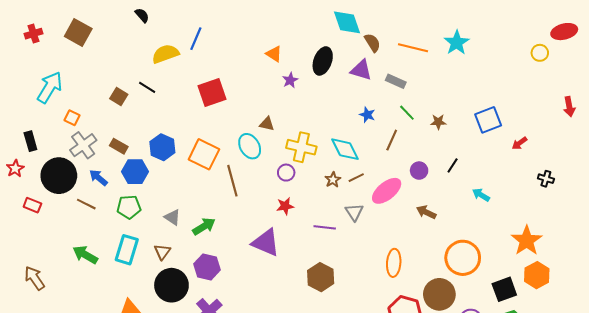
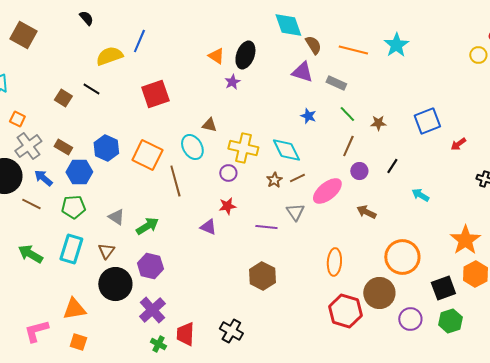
black ellipse: (323, 61) -> (245, 55), moved
brown line: (392, 140) -> (348, 146), moved
purple triangle: (266, 243) -> (208, 227), moved, size x0.6

